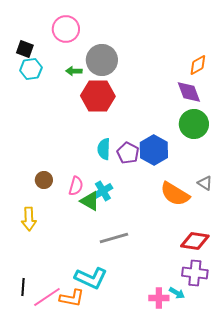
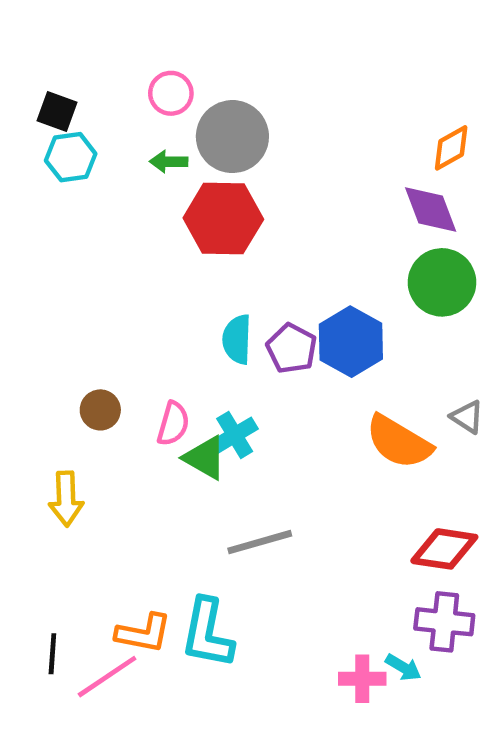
pink circle: (66, 29) -> (171, 93), moved, size x0.7
cyan L-shape: (91, 278) -> (207, 633), turned 76
orange L-shape: (72, 298) -> (144, 633), moved

